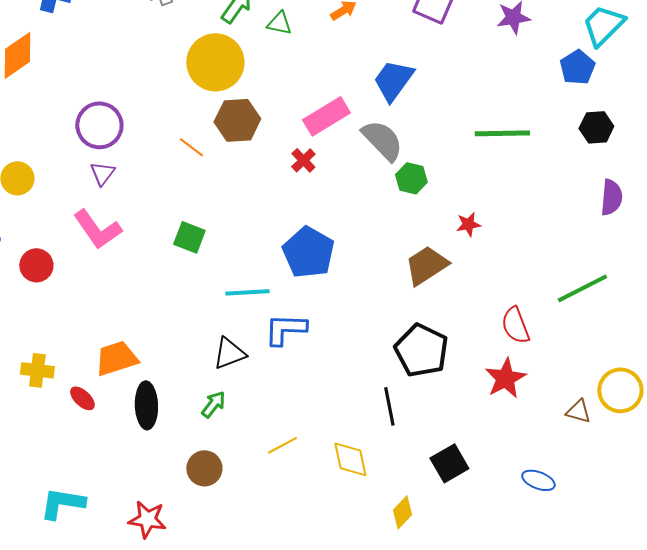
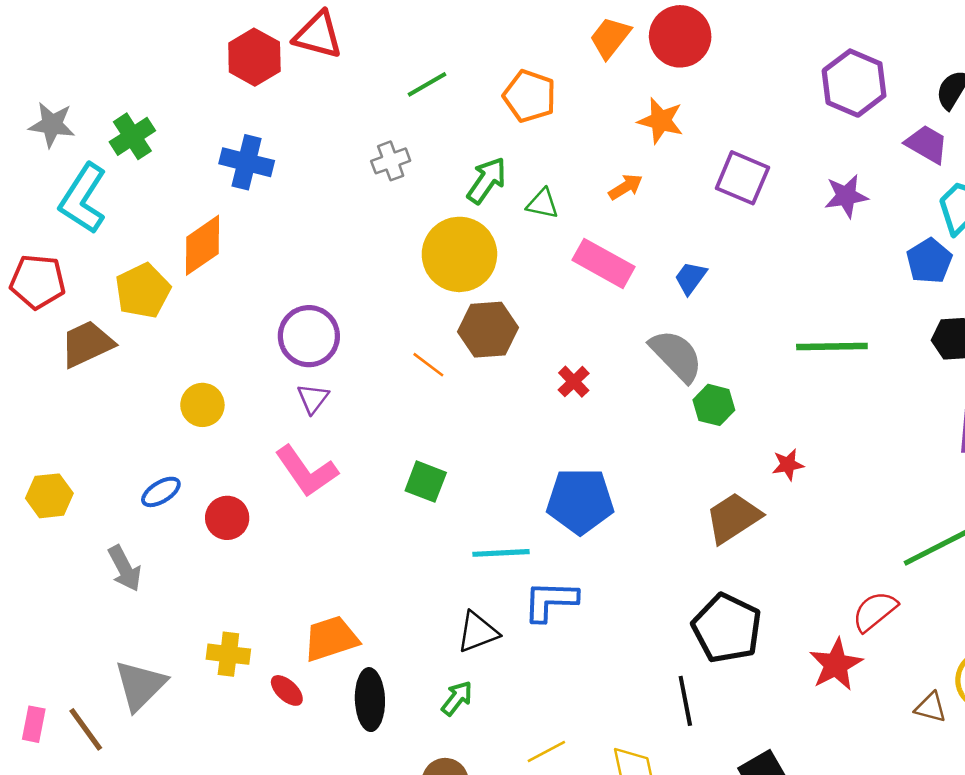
blue trapezoid: (393, 80) -> (690, 278), size x0.6
pink rectangle: (326, 116) -> (604, 263), moved, turned 60
blue pentagon: (308, 252) -> (580, 501), turned -30
red semicircle: (515, 325) -> (875, 611), moved, turned 72

